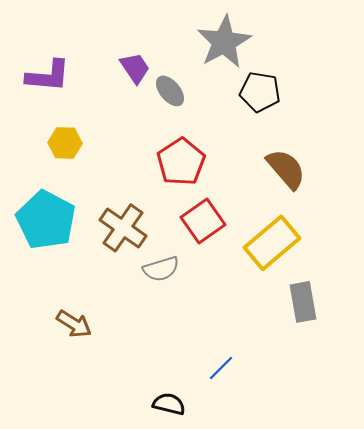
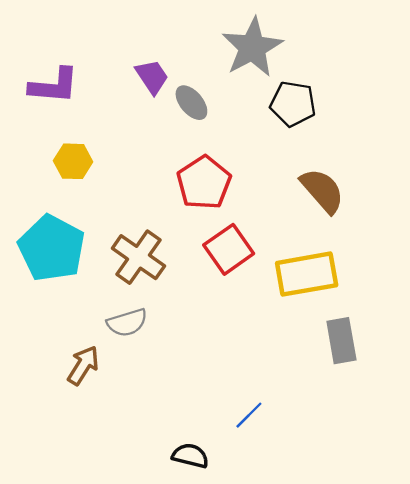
yellow rectangle: (272, 243) -> (307, 274), turned 30
gray semicircle: (161, 269) -> (127, 323), moved
brown arrow: (74, 324) -> (83, 365), turned -90

